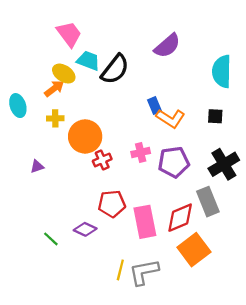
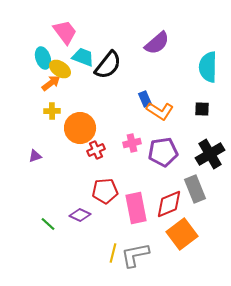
cyan ellipse: (18, 106) -> (43, 58), moved

